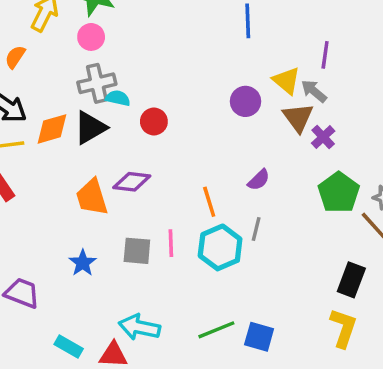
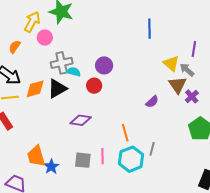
pink circle: (91, 37) -> (45, 38), moved
purple circle: (245, 101) -> (104, 65), moved
purple semicircle: (259, 180) -> (152, 102), moved
orange trapezoid: (92, 197) -> (36, 156), moved

